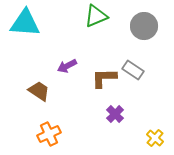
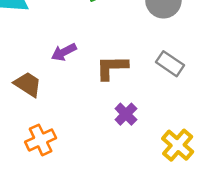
gray rectangle: (133, 70) -> (170, 64), moved
yellow cross: (155, 138) -> (178, 145), size x1.4

